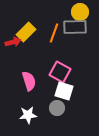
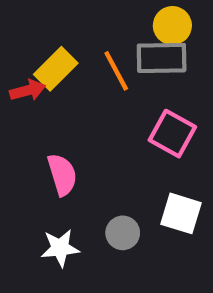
orange line: (54, 33) -> (116, 71), turned -48
pink square: (60, 72) -> (172, 134), moved
white square: (64, 91) -> (181, 213), moved

